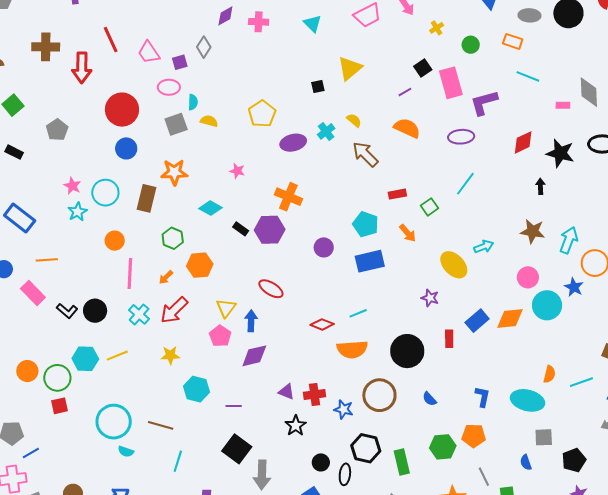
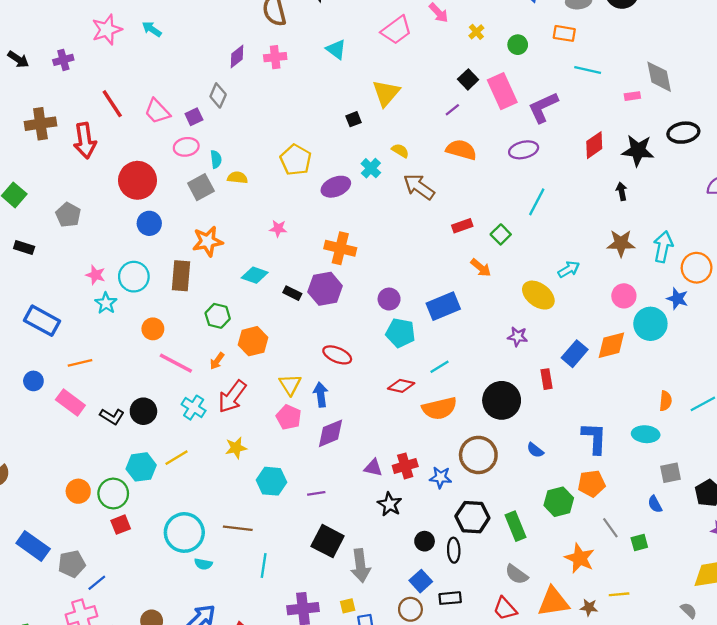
cyan pentagon: (366, 224) -> (400, 333), moved
pink line: (130, 273) -> (176, 363), turned -56
blue L-shape: (482, 397) -> (594, 438), size x1.4
cyan ellipse: (528, 400) -> (646, 434), size x0.7

